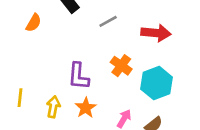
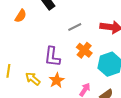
gray line: (108, 21) -> (75, 27), moved
yellow arrow: (53, 107) -> (33, 79), turned -63

